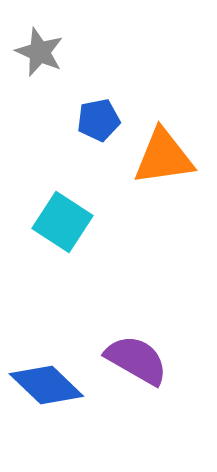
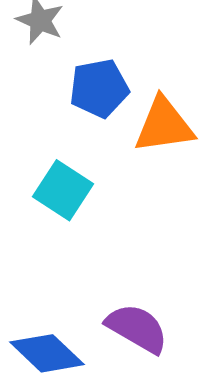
blue pentagon: (98, 120) -> (99, 88), size x1.4

